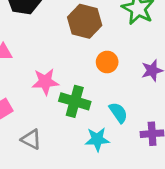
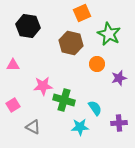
orange circle: (107, 62) -> (97, 64), moved

